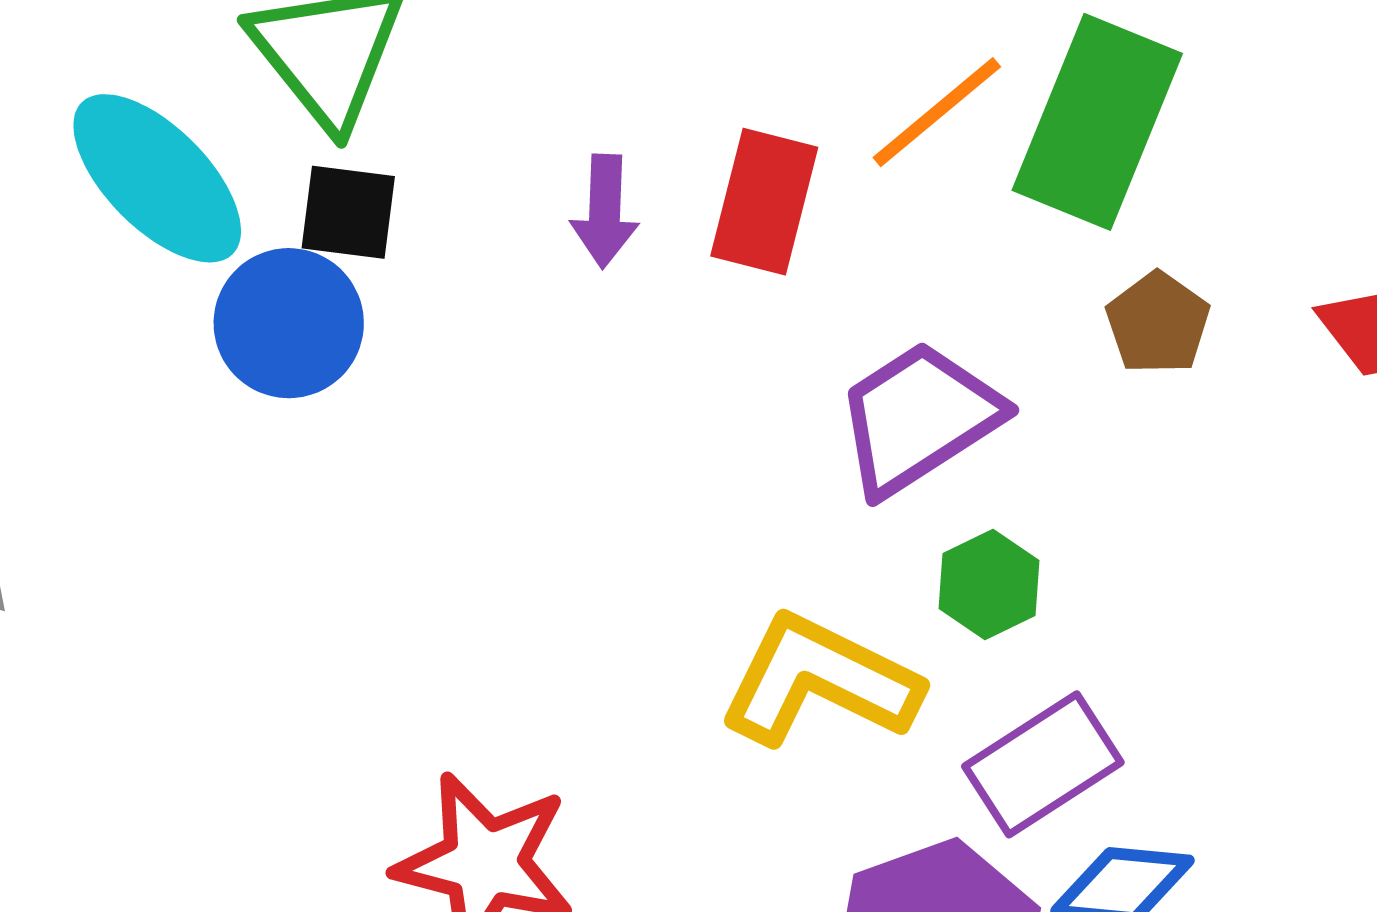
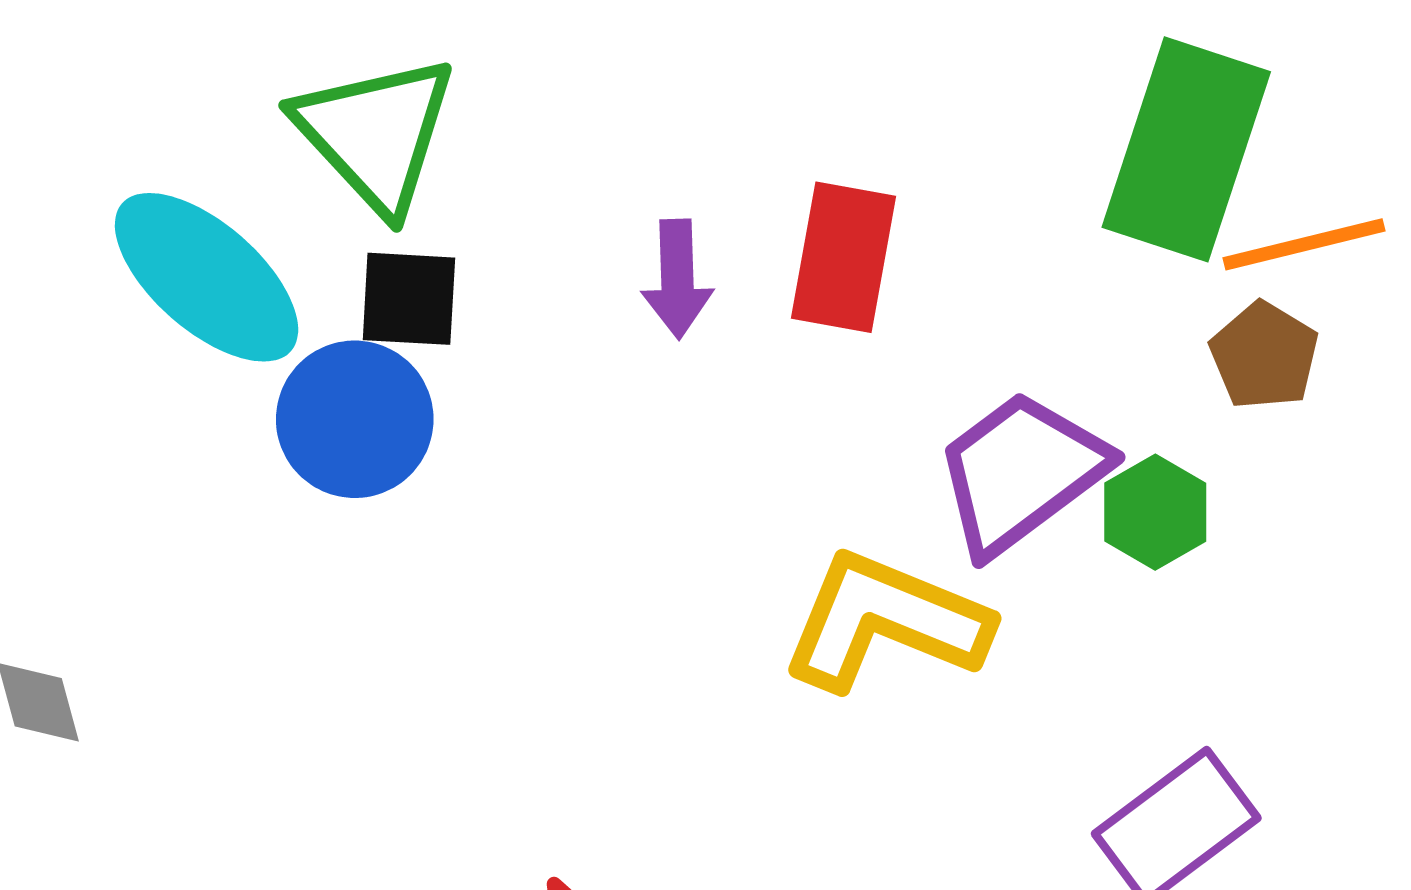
orange line: (937, 112) -> (1304, 244), moved, turned 30
green hexagon: (989, 584) -> (1155, 512), moved
yellow L-shape: (819, 681) -> (885, 621), moved

